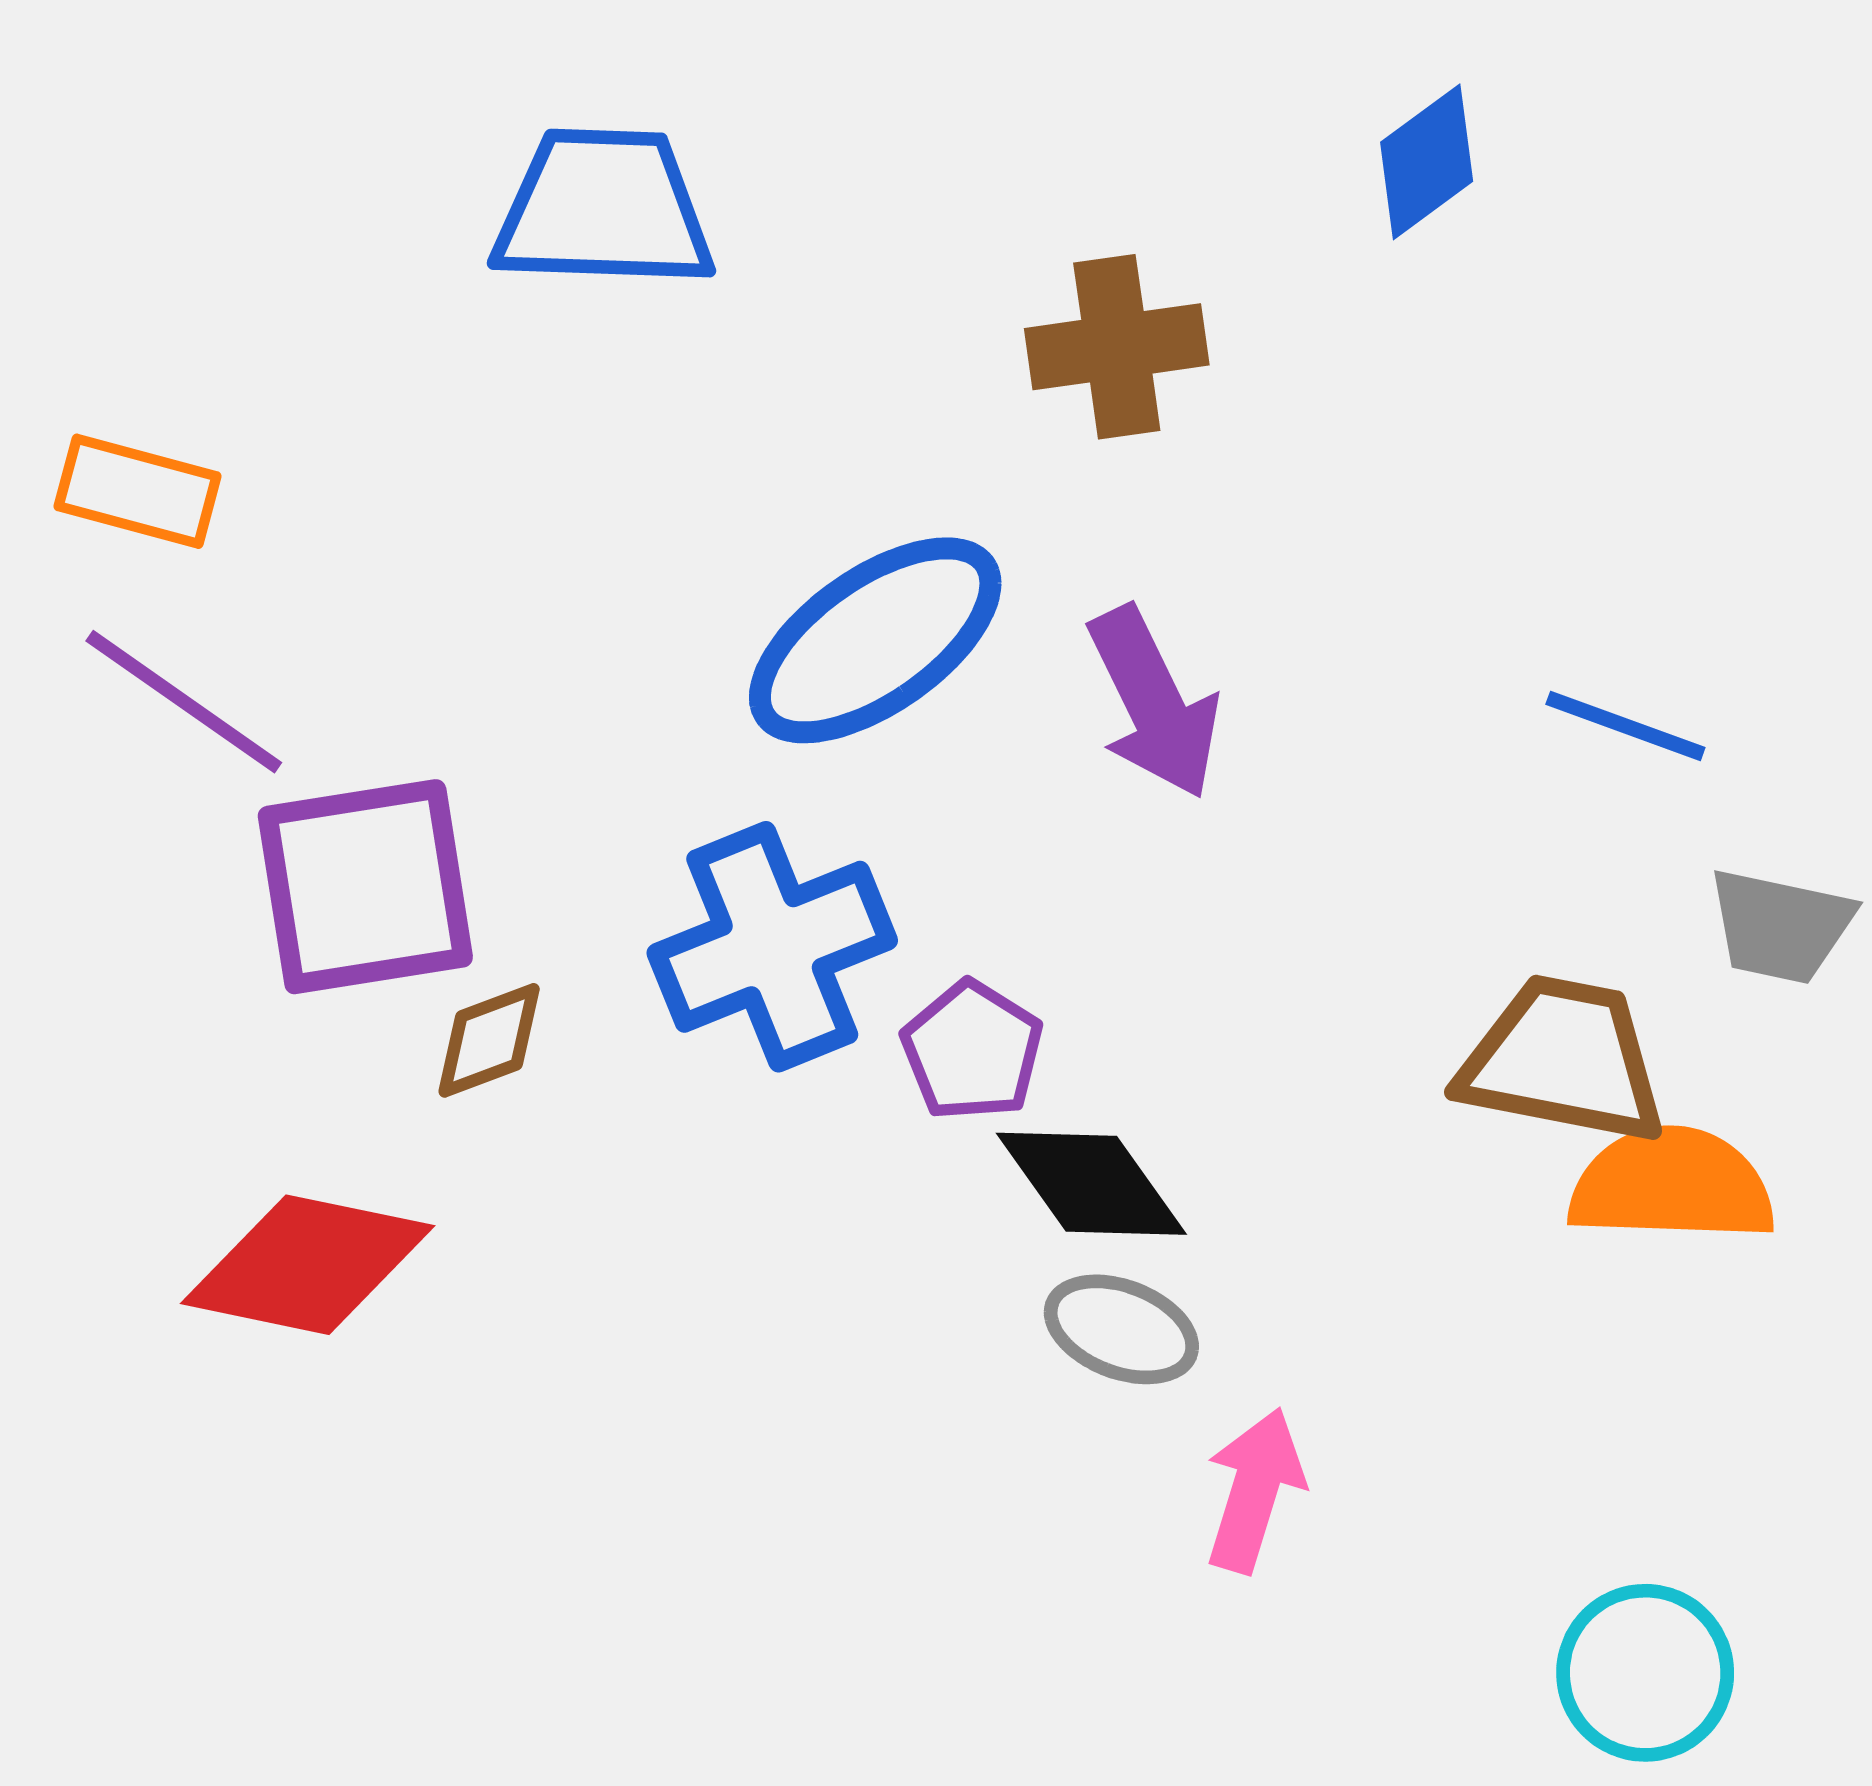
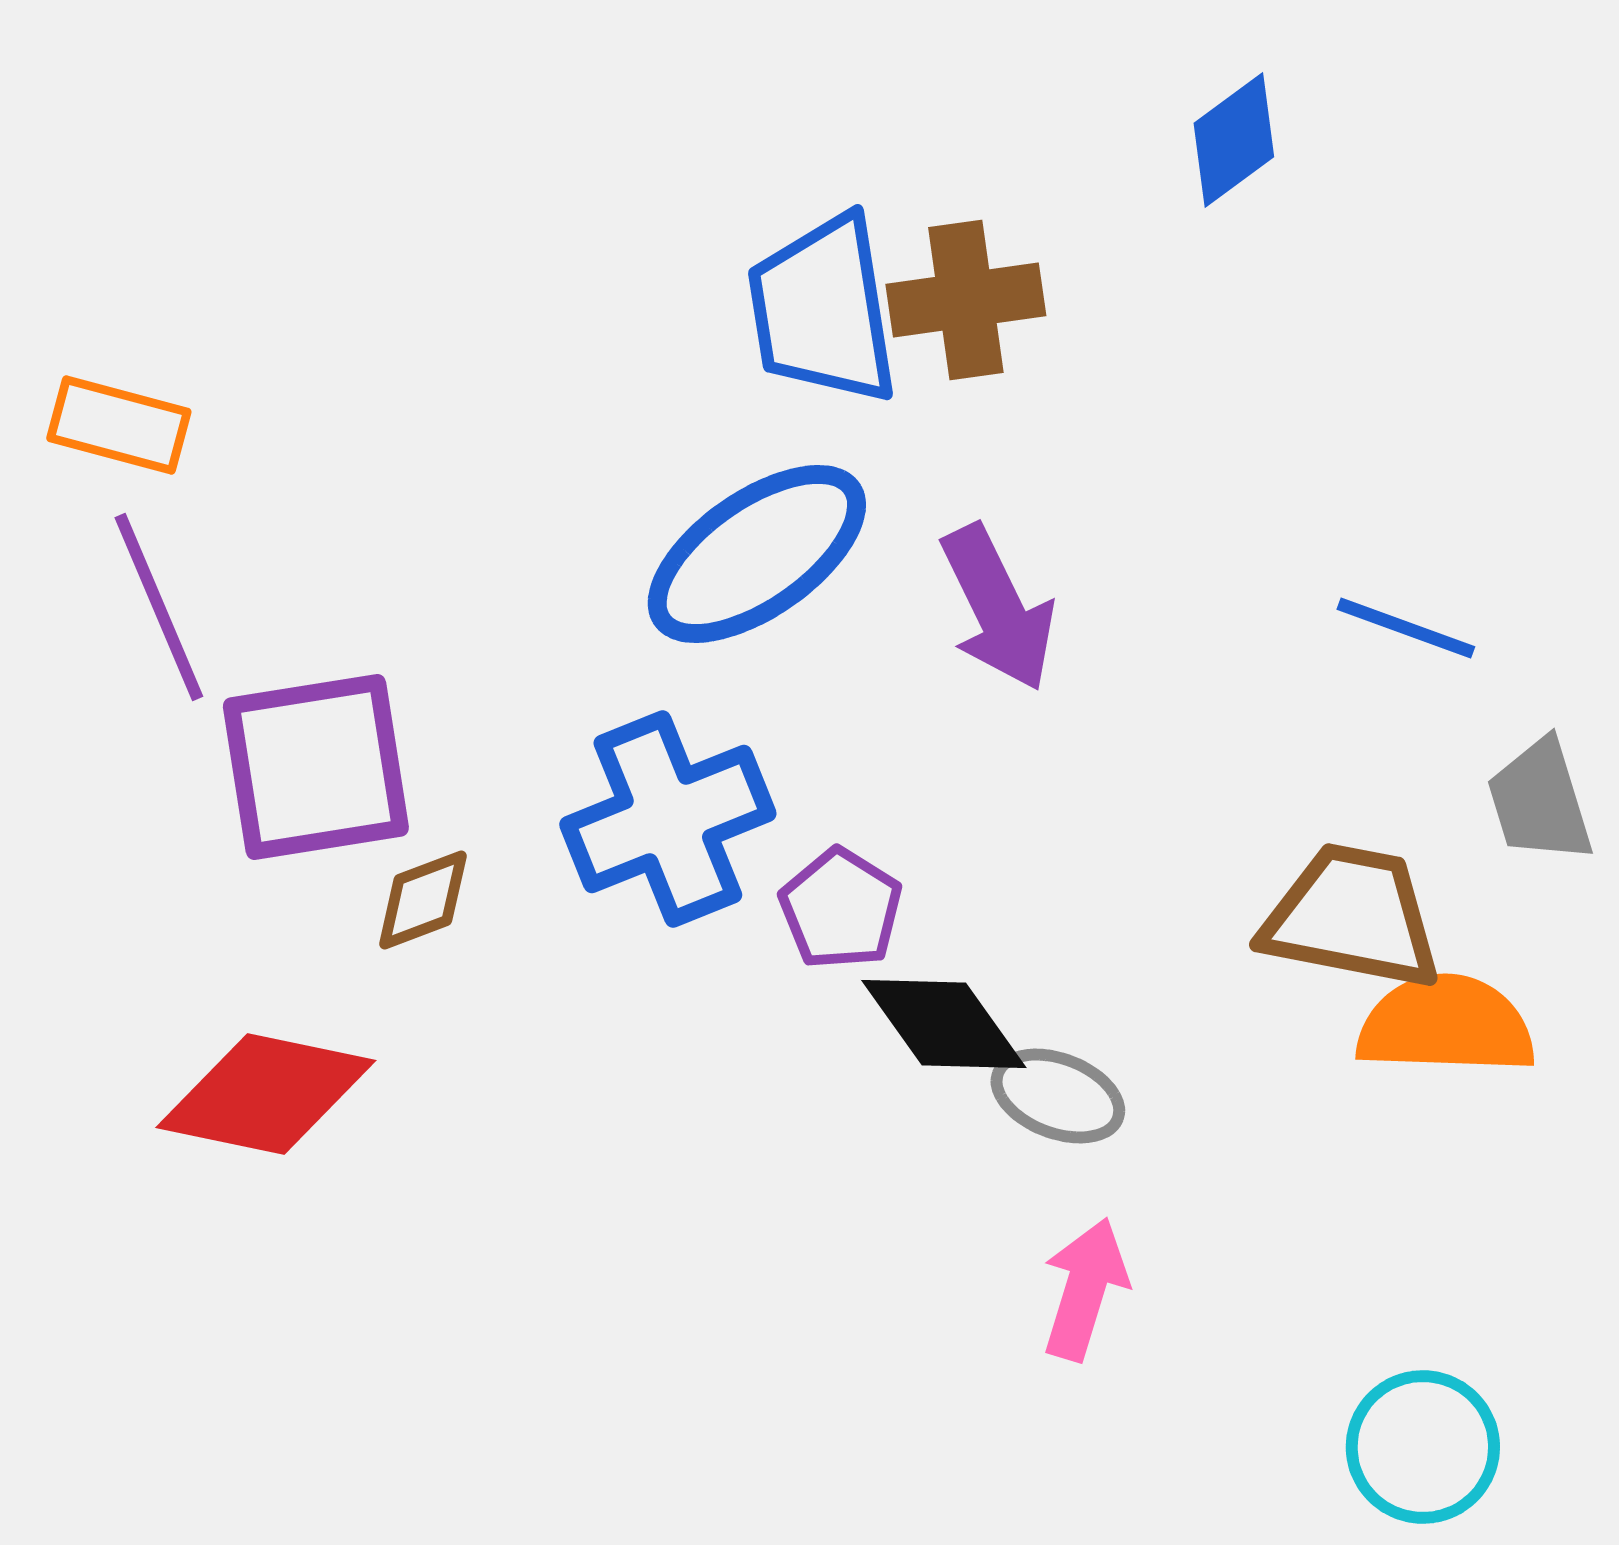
blue trapezoid: (603, 209) -> (823, 310), moved, turned -101
purple line: (184, 702) -> (159, 607), turned 32
gray trapezoid: (1780, 926) -> (1540, 801), turned 61
gray ellipse: (1121, 1329) -> (1058, 1096), moved

